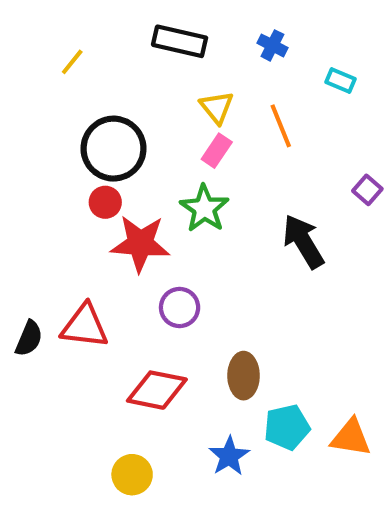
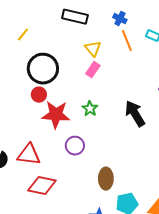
yellow line: (72, 62) -> (23, 35), moved
orange line: (281, 126) -> (127, 41), moved
green star: (204, 208) -> (90, 109), moved, size x0.7
red diamond: (157, 390) -> (42, 186), moved

